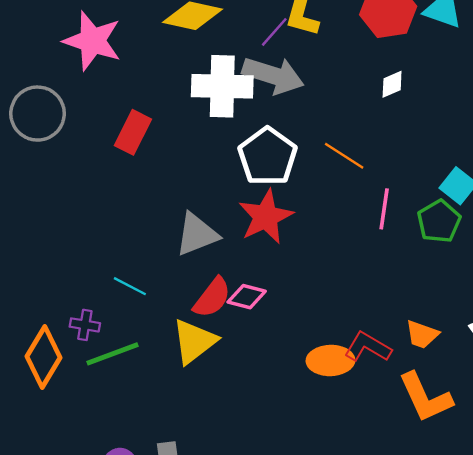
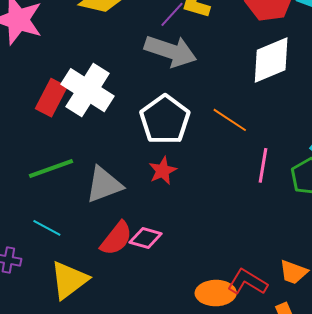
white diamond: (392, 84) -> (271, 60), size x2.0
white cross: (222, 86) -> (88, 90), moved, turned 30
red star: (266, 217) -> (163, 171), size x0.6
yellow triangle: (194, 341) -> (69, 280), moved
green line: (112, 354) -> (51, 168), moved

